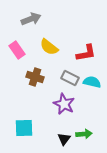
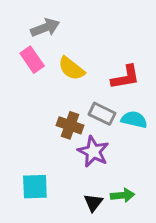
pink rectangle: (17, 50) -> (32, 60), moved
brown cross: (35, 77) -> (70, 125), moved

